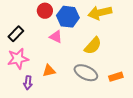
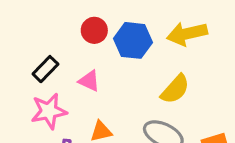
pink triangle: (56, 37) -> (89, 81), moved

